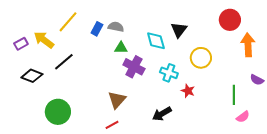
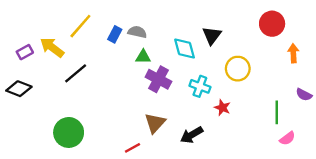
orange arrow: (248, 45) -> (293, 53), size x0.7
black diamond: (32, 76) -> (19, 89), moved
brown triangle: (117, 100) -> (155, 123), moved

